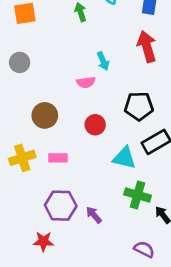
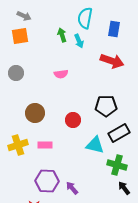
red arrow: (147, 47) -> (112, 61), turned 125
cyan arrow: (103, 61) -> (79, 41), moved
pink semicircle: (86, 82) -> (61, 74), moved
green cross: (138, 195) -> (117, 165), moved

